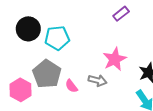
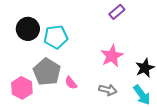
gray arrow: (97, 81) -> (108, 90), moved

